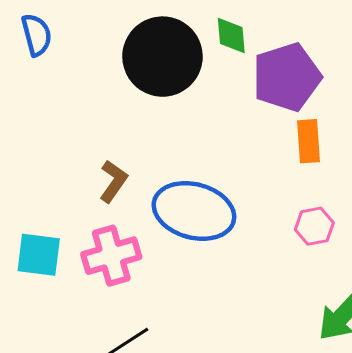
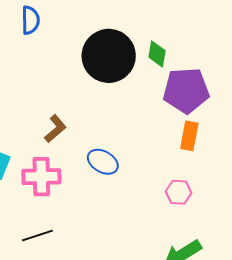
blue ellipse: (194, 211) -> (103, 162), size x0.6

